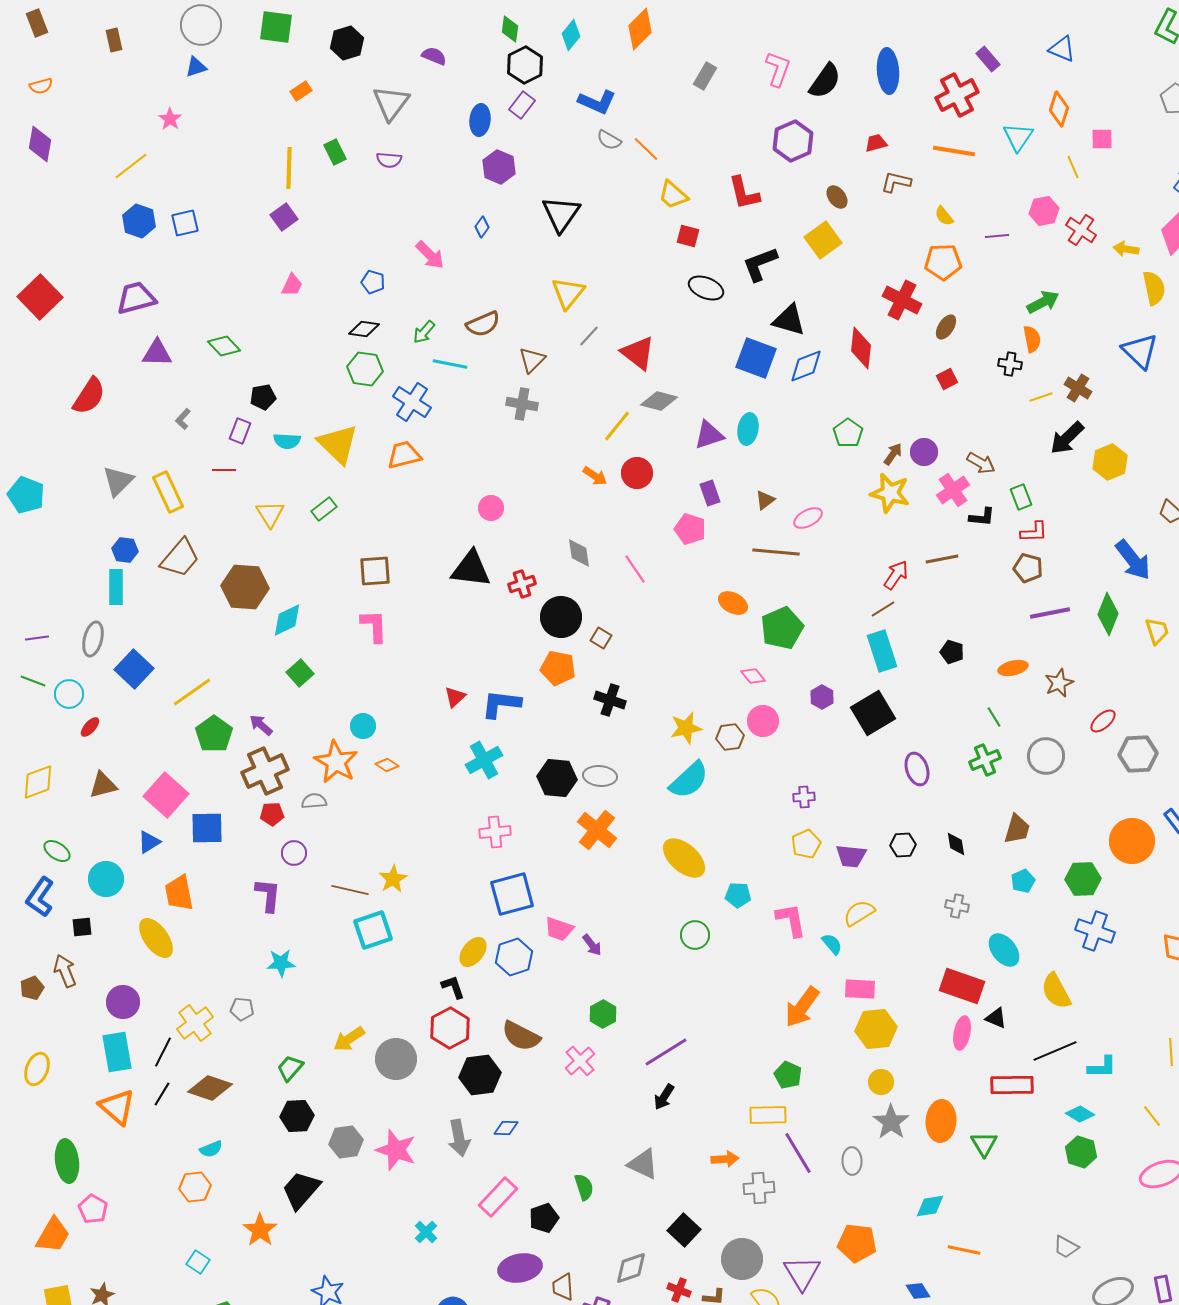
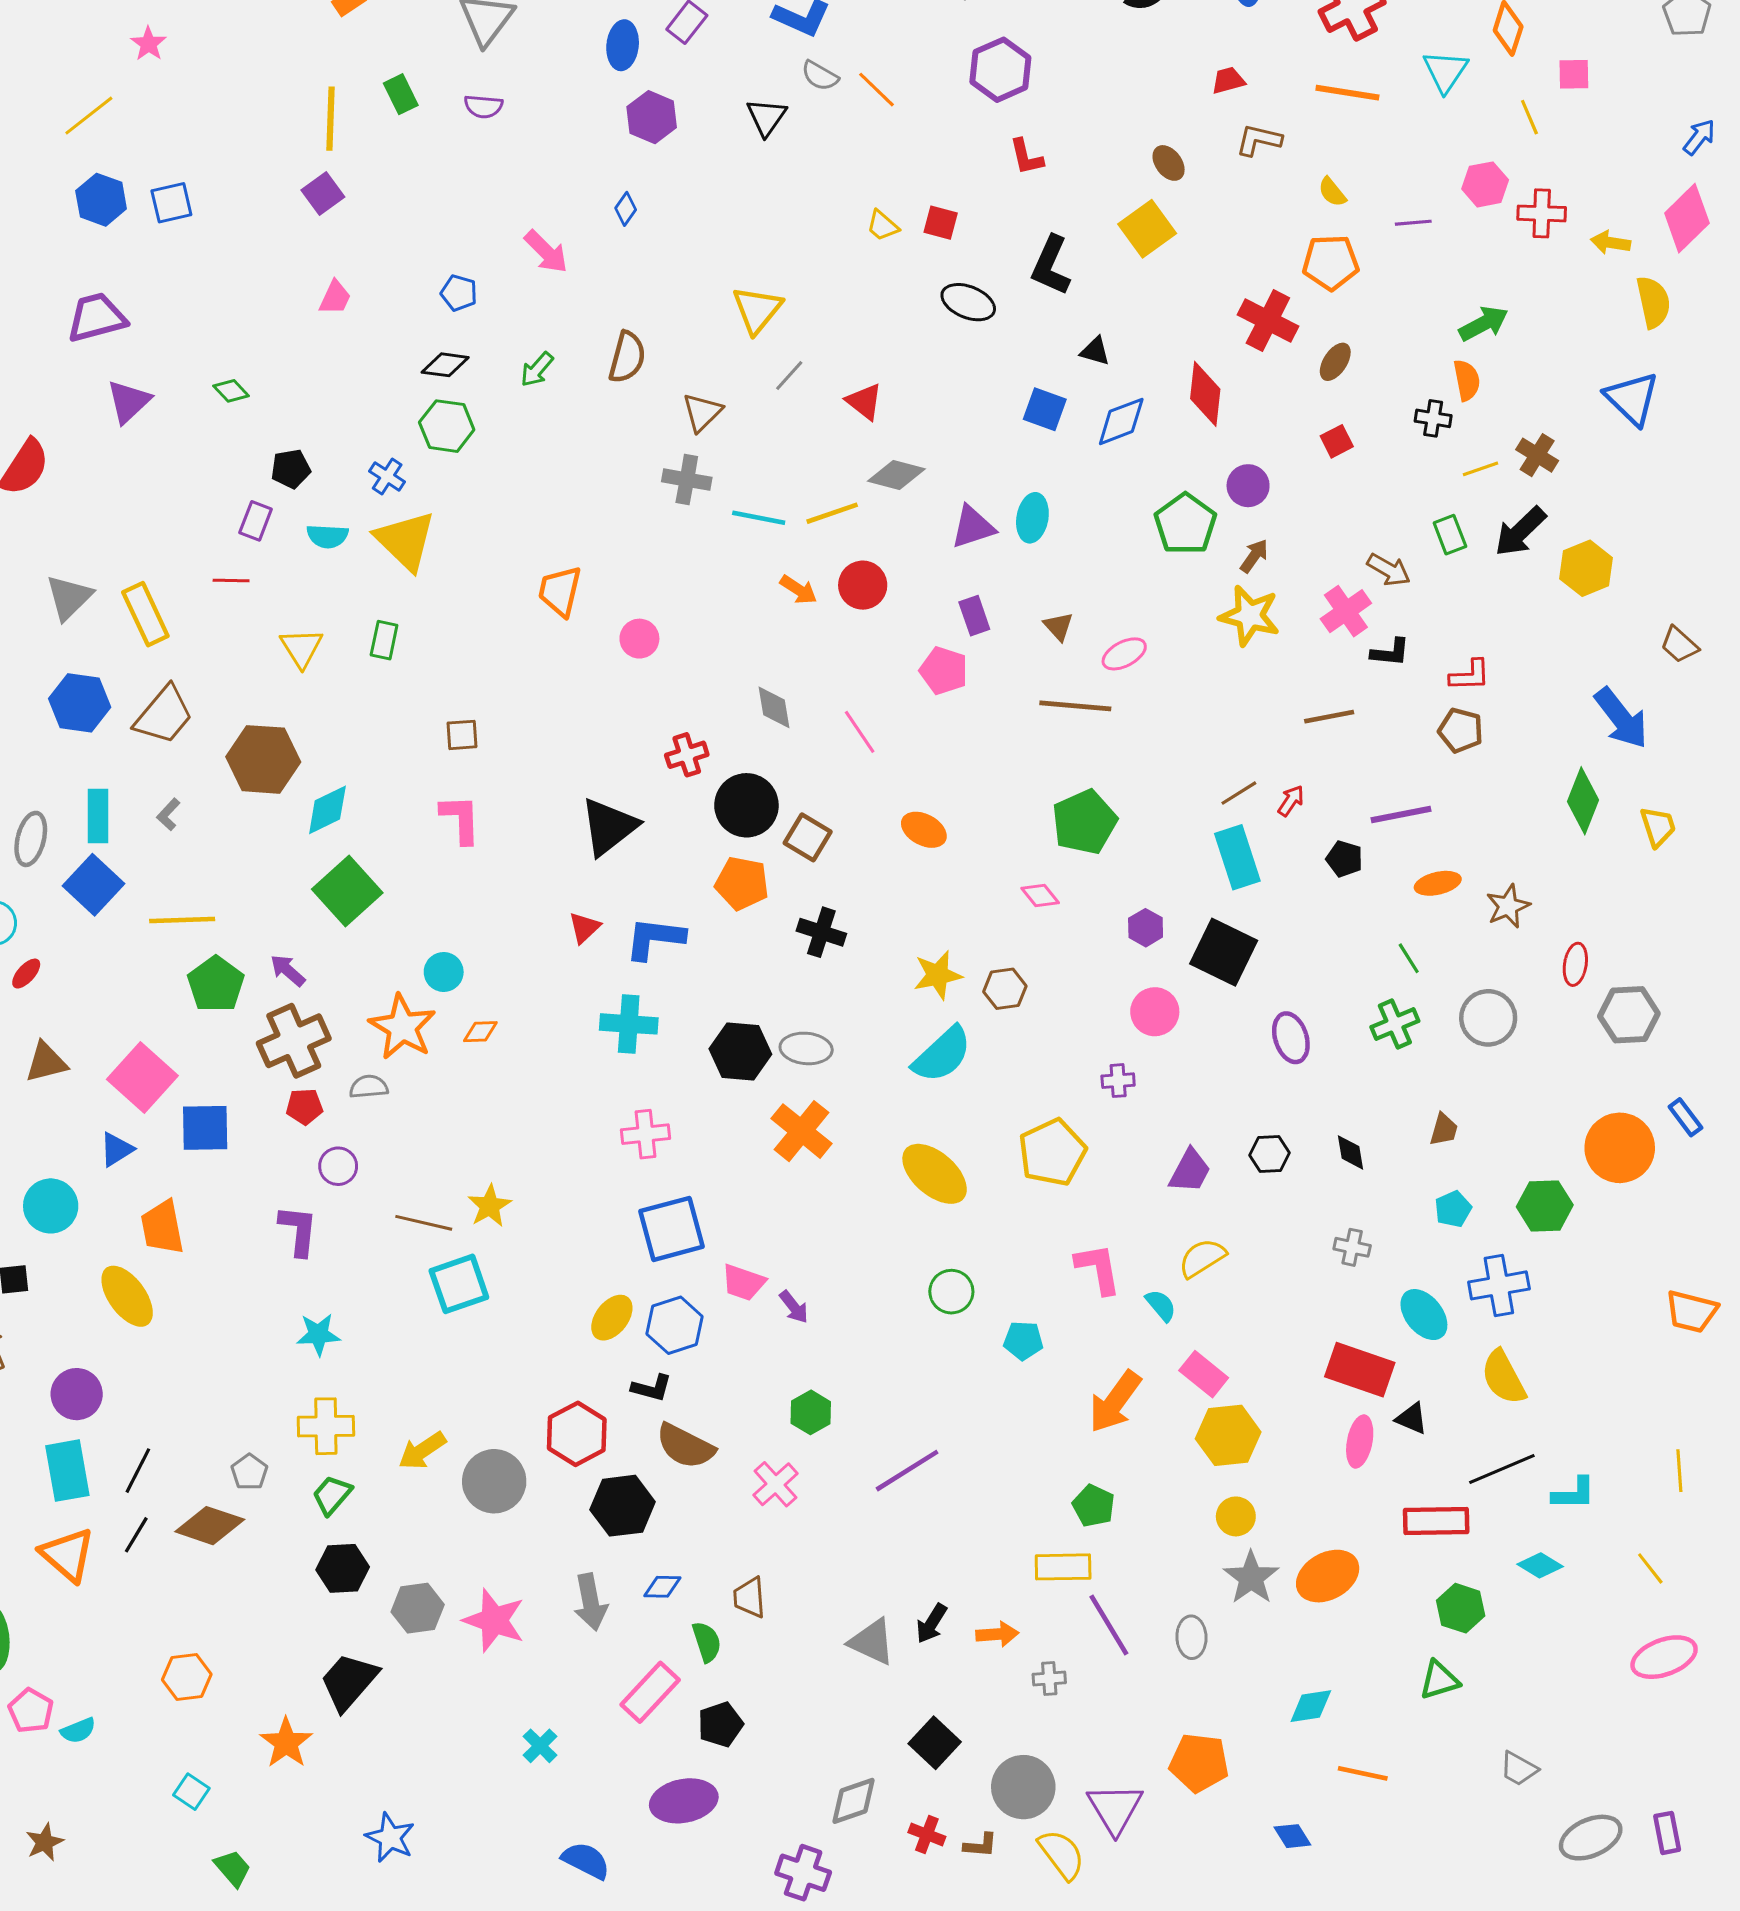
purple hexagon: (793, 141) -> (1000, 70), moved
red L-shape: (744, 193) -> (1026, 157), size x0.7
yellow trapezoid: (673, 195) -> (883, 226), moved, size x0.7
black triangle: (561, 214) -> (766, 117), moved, size x0.7
red cross: (1081, 230) -> (1542, 213), turned -32
black L-shape: (760, 264) -> (1051, 265), turned -45
black triangle: (789, 320) -> (1095, 351), size x0.6
brown semicircle: (483, 324) -> (627, 357), turned -52
green diamond: (224, 346) -> (231, 391), size x0.7
purple triangle: (157, 353) -> (129, 402), turned -44
red triangle: (638, 353) -> (864, 402), size x0.7
blue square: (756, 358) -> (1045, 409), size x0.7
cyan line: (450, 364) -> (759, 518), moved
blue cross: (412, 402) -> (387, 476), moved, size x0.6
gray L-shape: (183, 419) -> (168, 814), moved
yellow line: (617, 426) -> (832, 513), turned 32
green pentagon: (848, 433) -> (1185, 524), size x1.4
purple circle: (924, 452) -> (1248, 486), moved
orange trapezoid: (404, 455) -> (560, 591), moved, turned -63
green rectangle: (1021, 497) -> (1450, 535), moved
brown triangle: (765, 500) -> (1058, 626), turned -35
green rectangle: (324, 509) -> (384, 640), turned -40
blue hexagon: (125, 550) -> (80, 703), size x1.5
black triangle: (471, 569) -> (609, 827), moved, turned -45
brown square: (375, 571) -> (462, 735), size x0.7
red arrow: (896, 575) -> (1291, 801), moved, size x0.7
cyan rectangle: (116, 587) -> (98, 816), moved
orange ellipse: (733, 603) -> (924, 830), moved
purple line: (1050, 613) -> (1401, 814), moved
brown square: (601, 638) -> (808, 837), size x1.4
green square: (300, 673) -> (347, 891), size x1.6
yellow line: (192, 692) -> (182, 920), turned 33
black square: (873, 713) -> (1224, 952), turned -33
pink circle: (763, 721) -> (1155, 1012), moved
red ellipse: (1103, 721) -> (1575, 964), turned -40
cyan cross: (484, 760) -> (629, 1024), turned 33
orange diamond: (387, 765) -> (480, 1032), turned -35
brown trapezoid: (1017, 829) -> (1444, 1130), size x0.7
yellow pentagon: (806, 844) -> (1052, 1152), moved, size x1.5
purple trapezoid: (851, 856) -> (1190, 1171), turned -68
cyan pentagon: (738, 895) -> (1023, 1341), moved
blue cross: (1095, 931) -> (1499, 1285), moved, turned -30
black L-shape: (453, 987) -> (652, 1388), moved, turned 124
pink rectangle: (860, 989) -> (1204, 1374), turned 36
gray pentagon: (242, 1009) -> (249, 1472), moved, turned 30
yellow cross: (195, 1023) -> (326, 1426), moved, turned 36
black arrow: (664, 1097) -> (932, 1623), moved
orange ellipse: (941, 1121) -> (1328, 1576), turned 57
green triangle: (984, 1144) -> (1439, 1680), moved, turned 44
cyan semicircle: (211, 1149) -> (78, 1731), moved
green hexagon: (1081, 1152) -> (1461, 1608), moved
green semicircle: (584, 1187) -> (707, 1642), moved
gray cross: (759, 1188) -> (1049, 1679), size x0.7
brown trapezoid: (563, 1287) -> (750, 1597), moved

